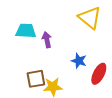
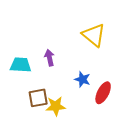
cyan trapezoid: (26, 31) -> (21, 65), moved

